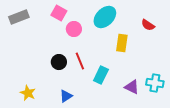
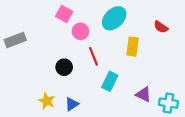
gray rectangle: (19, 17) -> (15, 40), moved
red line: (80, 61) -> (93, 56), moved
cyan cross: (155, 83) -> (168, 103), moved
yellow star: (28, 93) -> (47, 101), moved

